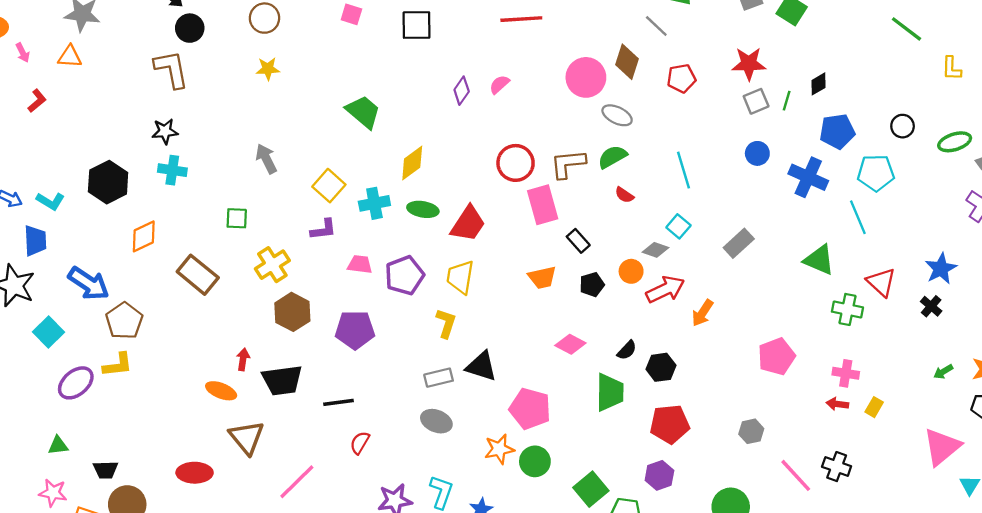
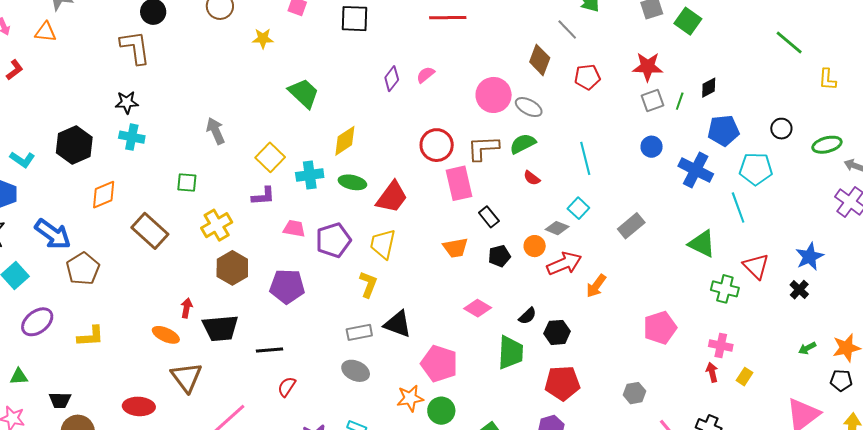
yellow star: (268, 69) -> (263, 38), moved
pink circle: (586, 77) -> (494, 95), moved
yellow L-shape: (118, 365) -> (91, 336), moved
red arrow: (837, 404) -> (712, 372), turned 66

